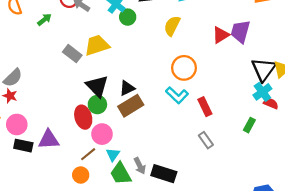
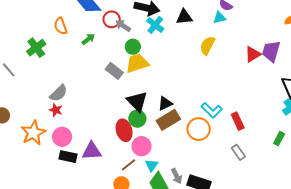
green circle: (128, 17) -> (133, 47), moved
orange circle: (184, 68) -> (199, 129), moved

